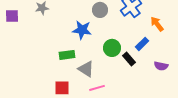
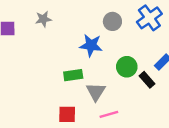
gray triangle: (86, 69) -> (96, 92), turned 30

